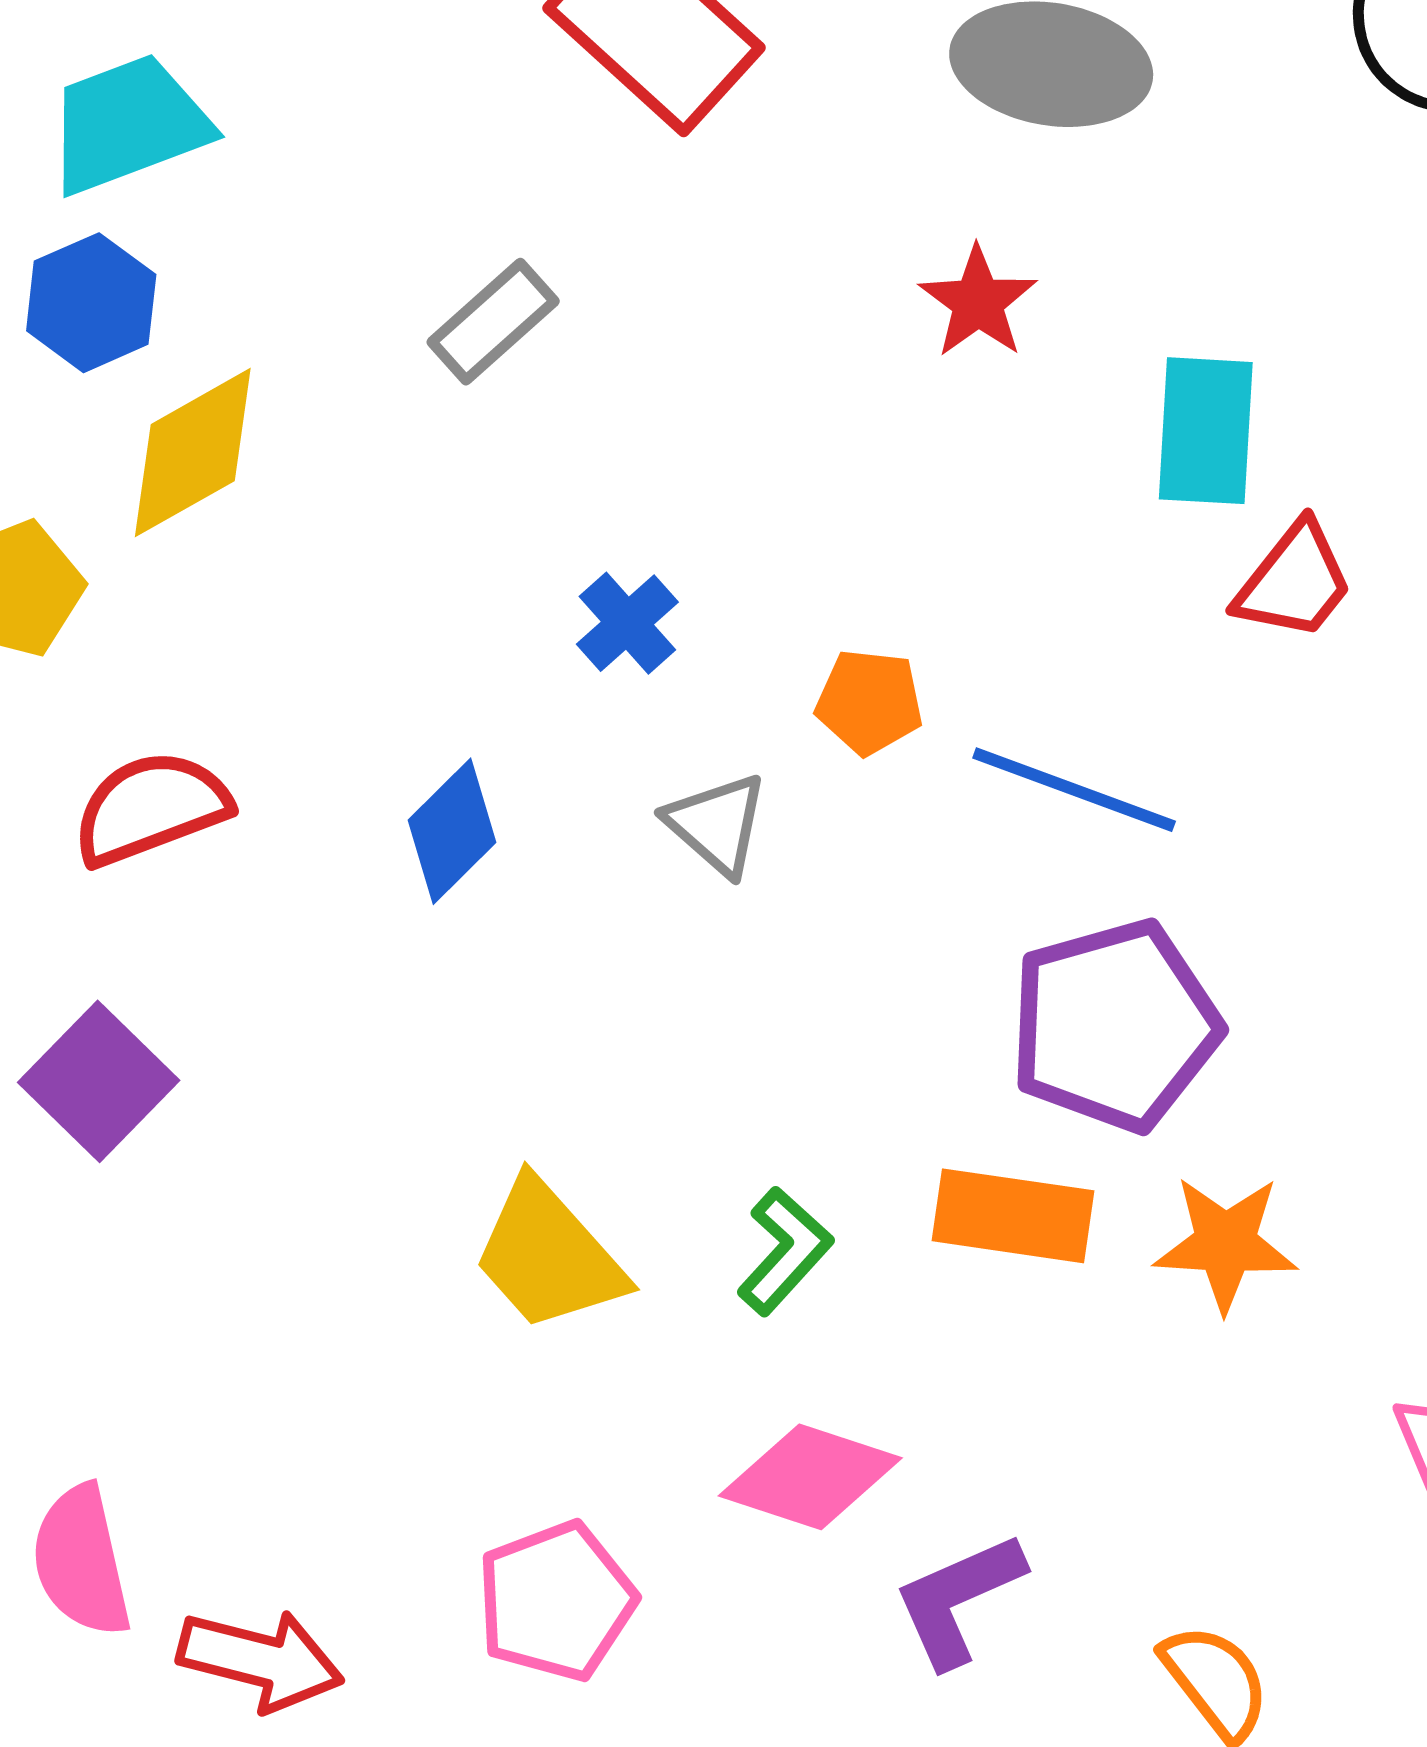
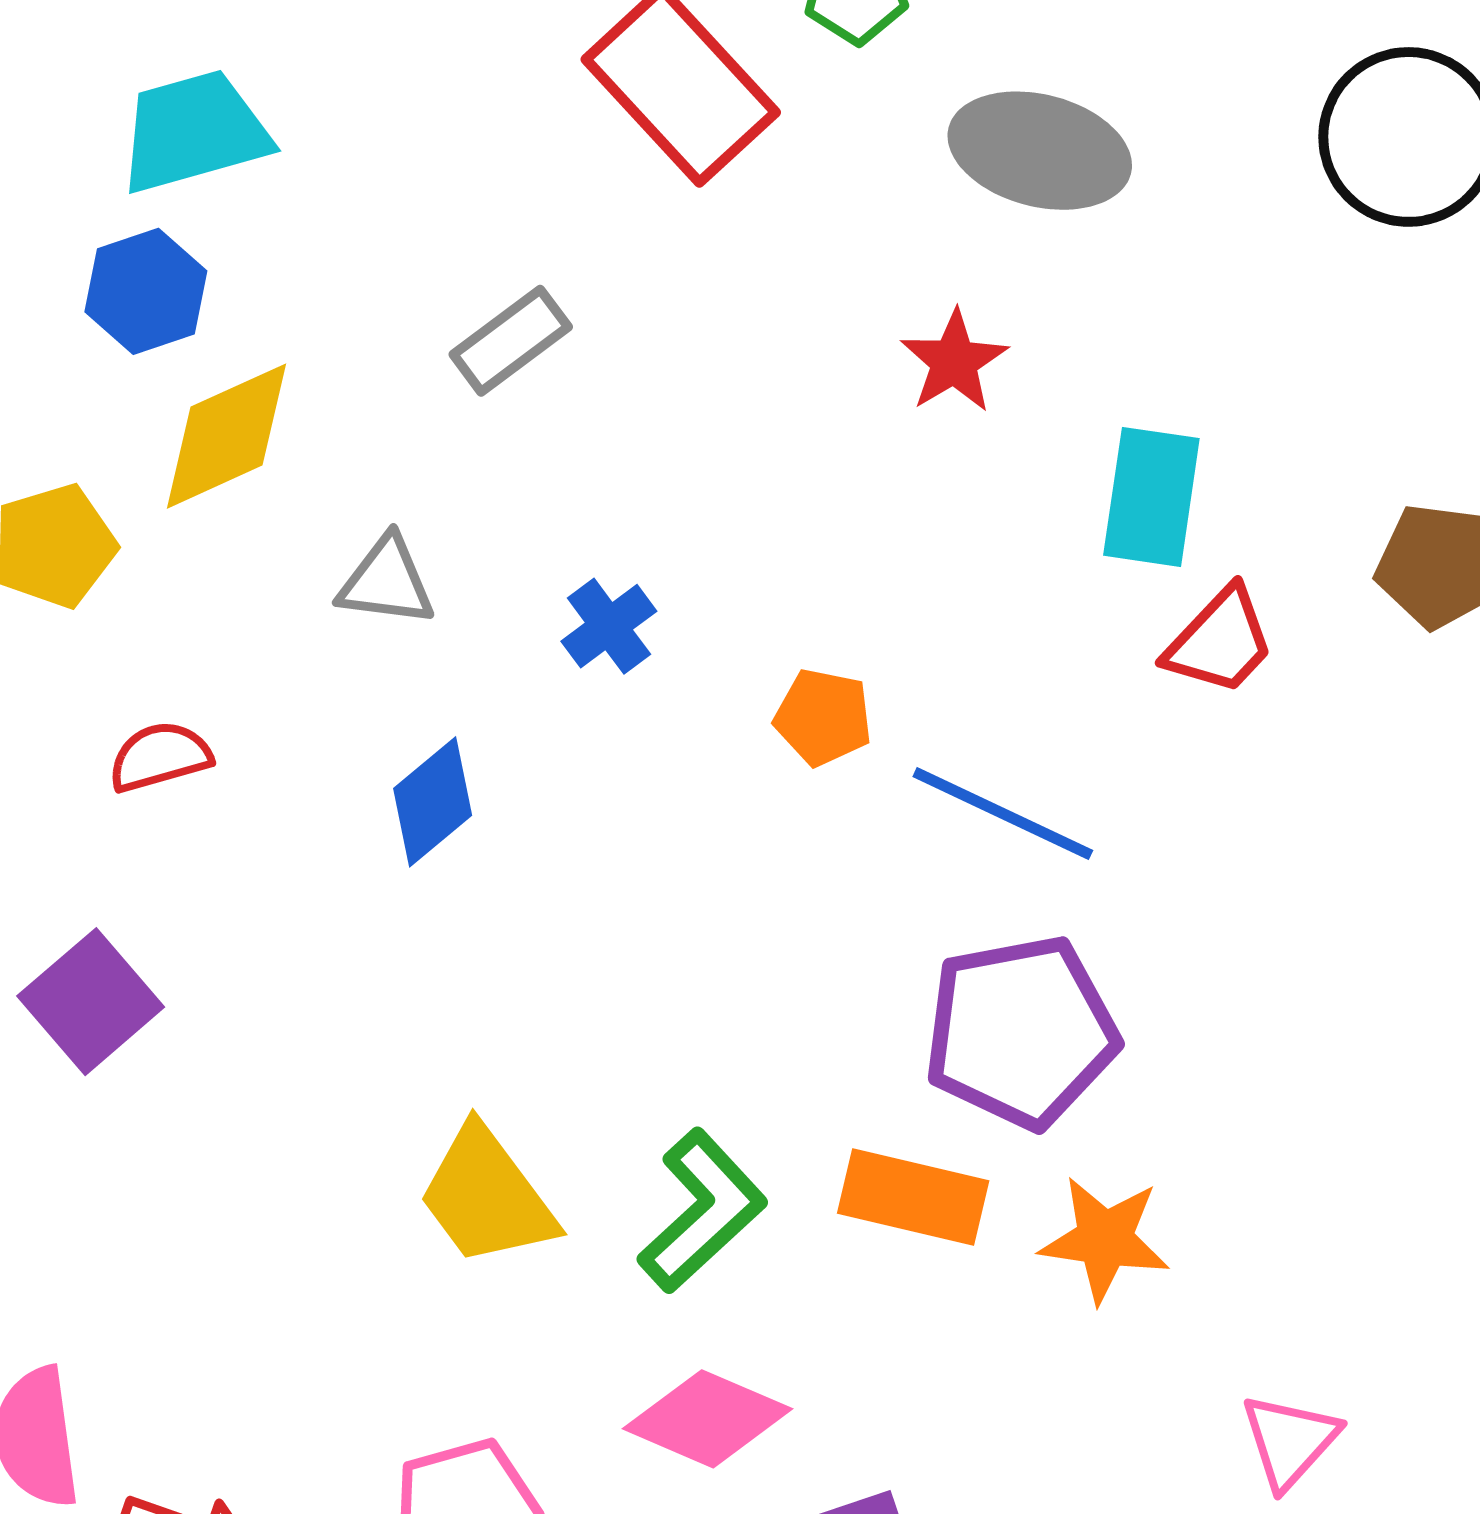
red semicircle: (151, 808) -> (160, 757), size x0.7
gray triangle: (717, 824) -> (387, 582), moved, turned -39
green L-shape: (785, 1251) -> (702, 1211), size x1.4

